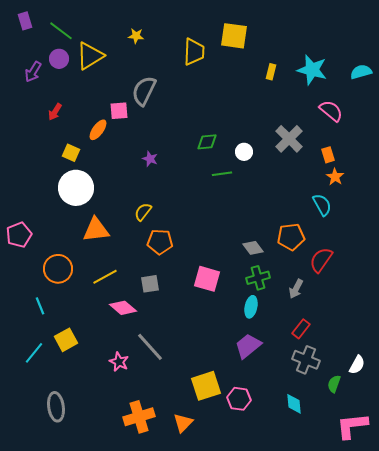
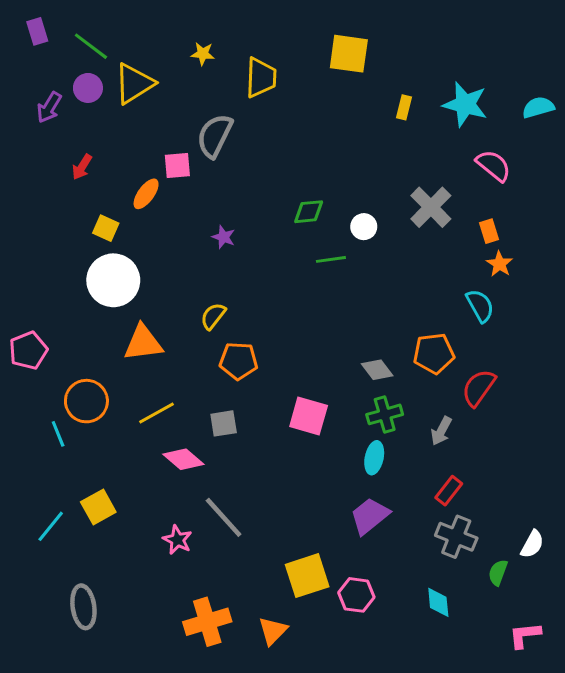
yellow trapezoid: (194, 52) -> (261, 78), moved
cyan line: (40, 306) -> (58, 434), moved
pink L-shape: (352, 426) -> (525, 635), size x0.7

